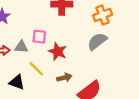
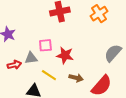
gray semicircle: (97, 41) -> (113, 53), moved
brown arrow: (64, 78) -> (76, 78), turned 40

